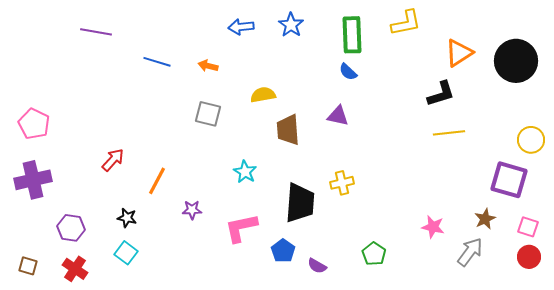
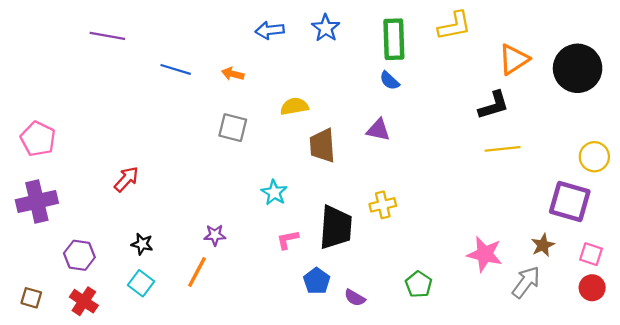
orange line: (157, 181) -> (197, 272), moved
pink star: (433, 227) -> (485, 254), size x1.4
pink L-shape: (241, 228) -> (288, 240), moved, size x0.6

